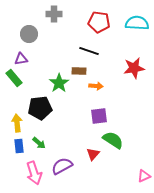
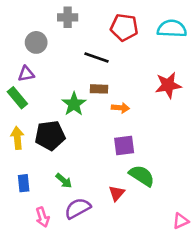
black line: (89, 51) -> (96, 58), moved
yellow arrow: (17, 123) -> (17, 138), moved
green arrow: (39, 143) -> (64, 181), moved
pink arrow: (34, 173) -> (42, 217), size x0.7

